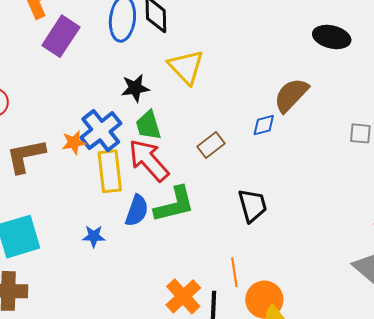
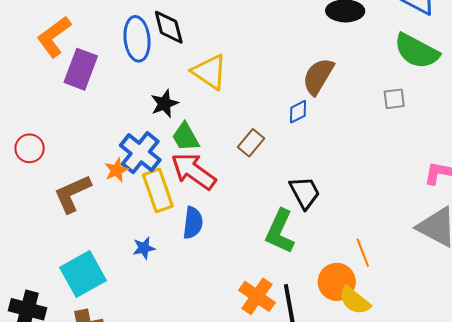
green L-shape: (174, 204) -> (280, 231), moved, turned 141
blue star: (94, 236) -> (144, 248), moved
orange line: (234, 272) -> (363, 253), moved

